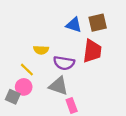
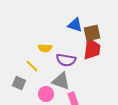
brown square: (98, 23) -> (92, 33), moved
pink circle: (24, 87) -> (46, 94), moved
gray square: (13, 97) -> (19, 83), moved

